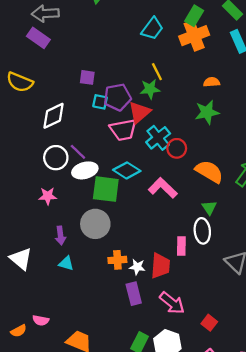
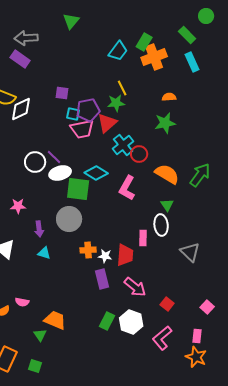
green rectangle: (194, 16) -> (144, 42), moved
white diamond: (53, 116) -> (21, 109), moved
pink trapezoid: (123, 130) -> (82, 129), moved
pink L-shape: (163, 188) -> (127, 188), turned -105
pink star: (48, 196) -> (18, 206), moved

